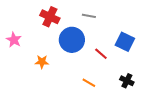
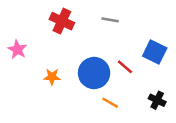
blue circle: (72, 40) -> (94, 73), moved

